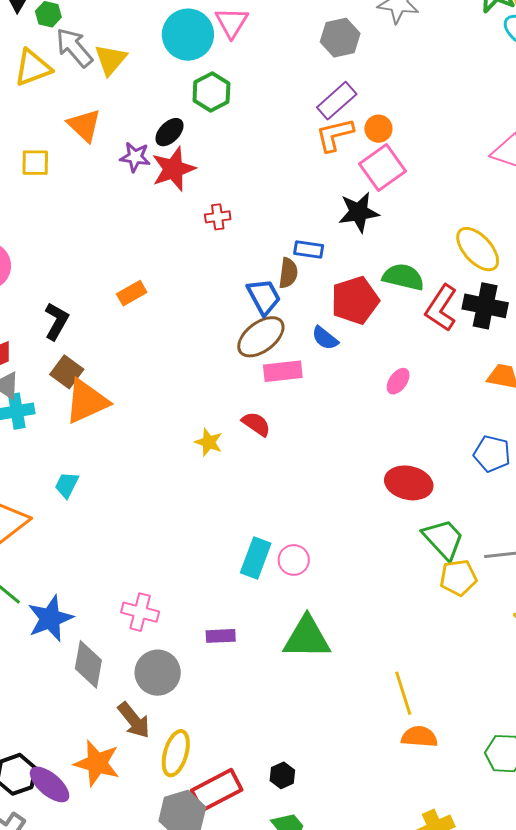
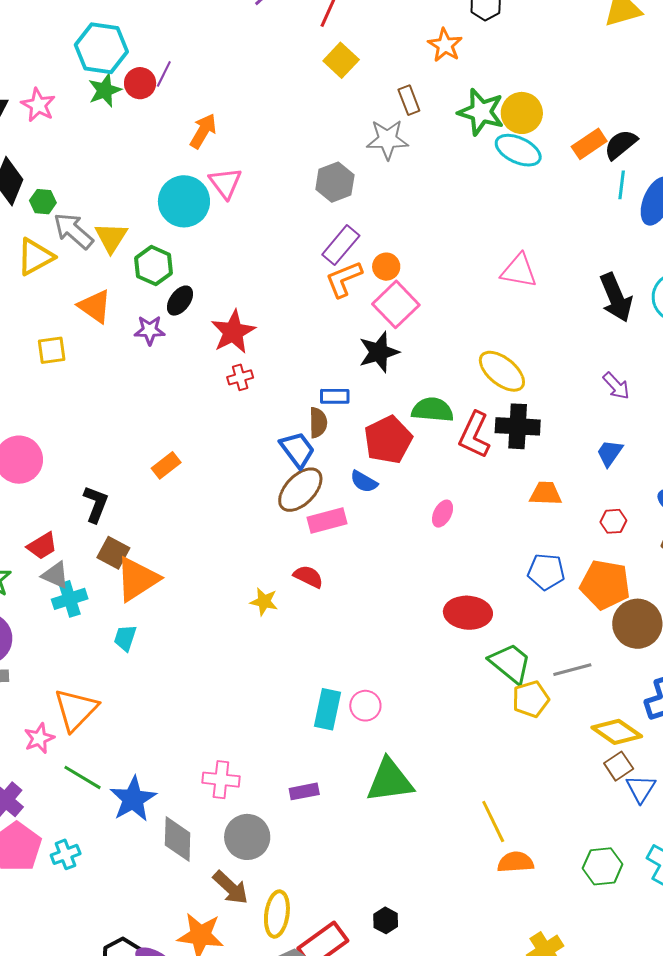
green hexagon: (211, 92) -> (154, 266), moved
red star: (173, 169) -> (233, 332), moved
cyan trapezoid: (67, 485) -> (125, 638), moved

